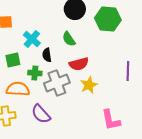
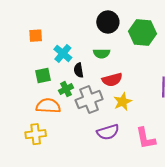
green semicircle: (69, 39) -> (102, 53), turned -56
green cross: (35, 73) -> (66, 89), turned -32
purple semicircle: (41, 114) -> (108, 132), moved, turned -65

